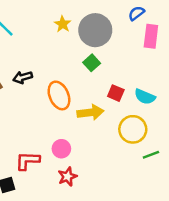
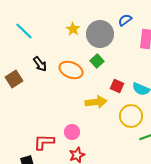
blue semicircle: (136, 13) -> (125, 20), moved
black arrow: (23, 77) -> (40, 64), moved, turned -112
orange ellipse: (59, 95) -> (71, 70), moved, turned -45

